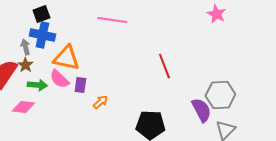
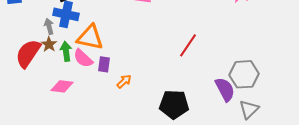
red line: (164, 66) -> (188, 45), turned 55
green arrow: (37, 85) -> (66, 51), moved, turned -102
pink diamond: (23, 107) -> (62, 86), moved

